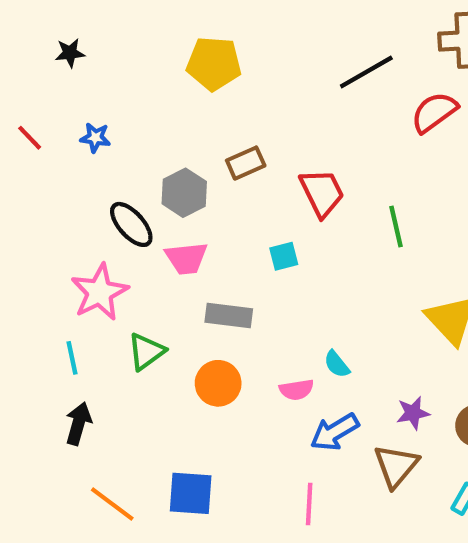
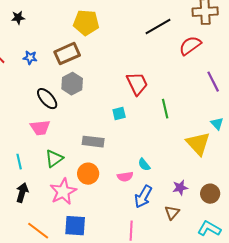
brown rectangle: (246, 163) -> (67, 54), moved, size x1.4
green line: (396, 227) -> (165, 109), moved
pink trapezoid: (186, 258) -> (40, 128), moved
pink star: (100, 292) -> (63, 192), moved
blue arrow: (335, 432) -> (143, 197), turned -30
brown triangle: (396, 466) -> (172, 213), size x0.7

